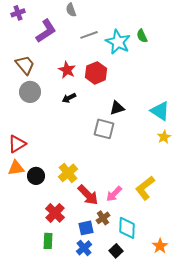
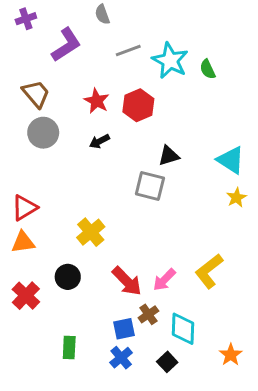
green semicircle: (142, 36) -> (208, 69), moved
yellow cross: (68, 173) -> (91, 232), moved
black circle: (36, 176) -> (68, 277), moved
red cross: (55, 213) -> (26, 296), moved

